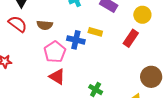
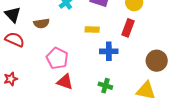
brown semicircle: (45, 25) -> (41, 23), moved
blue cross: (76, 40) -> (109, 51), moved

